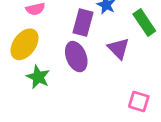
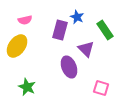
purple ellipse: (76, 57) -> (69, 67), moved
green star: (38, 77) -> (27, 87), moved

